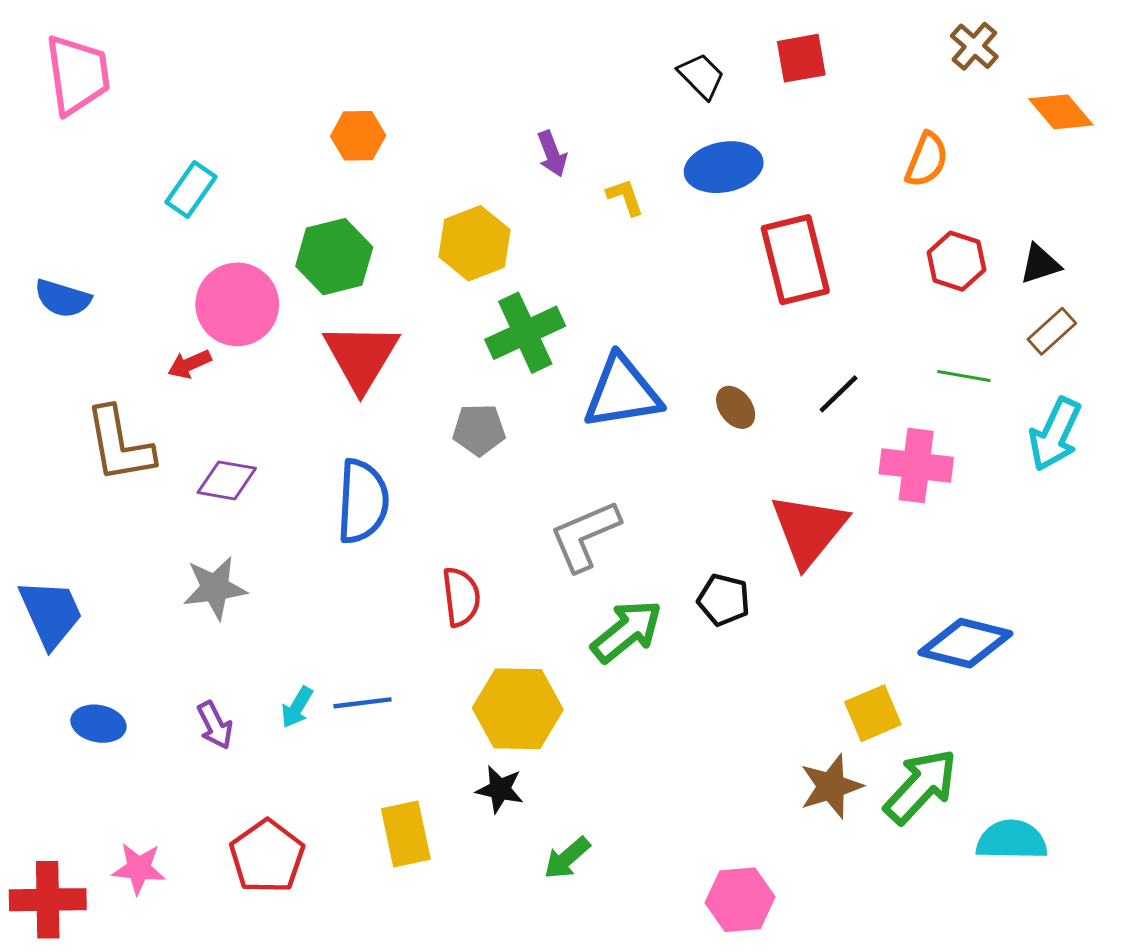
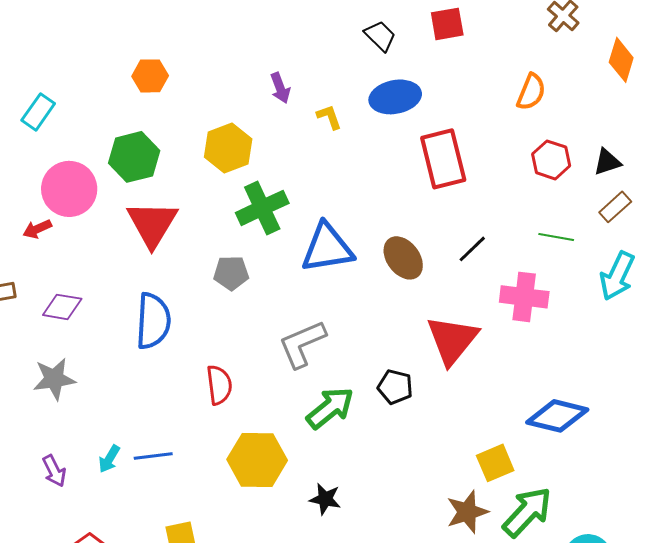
orange diamond: (1061, 112) -> (621, 60), turned 57
brown ellipse: (736, 407) -> (403, 258), size x1.5
black star: (500, 789) -> (325, 499), moved

